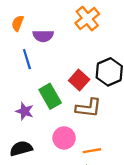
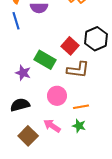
blue line: (27, 59) -> (16, 21), moved
green rectangle: (50, 96) -> (45, 60), turned -30

